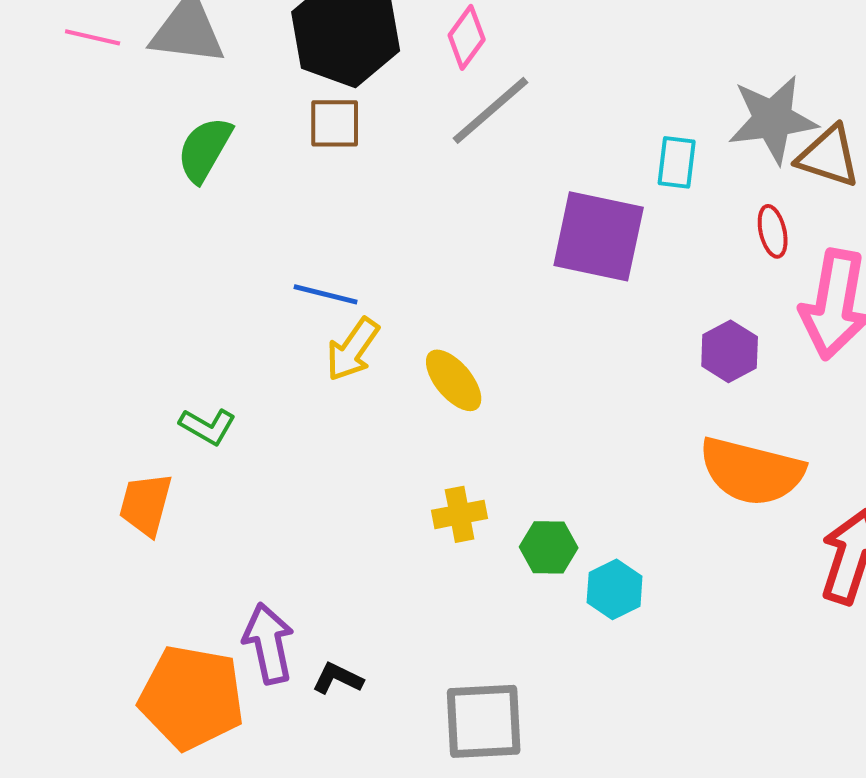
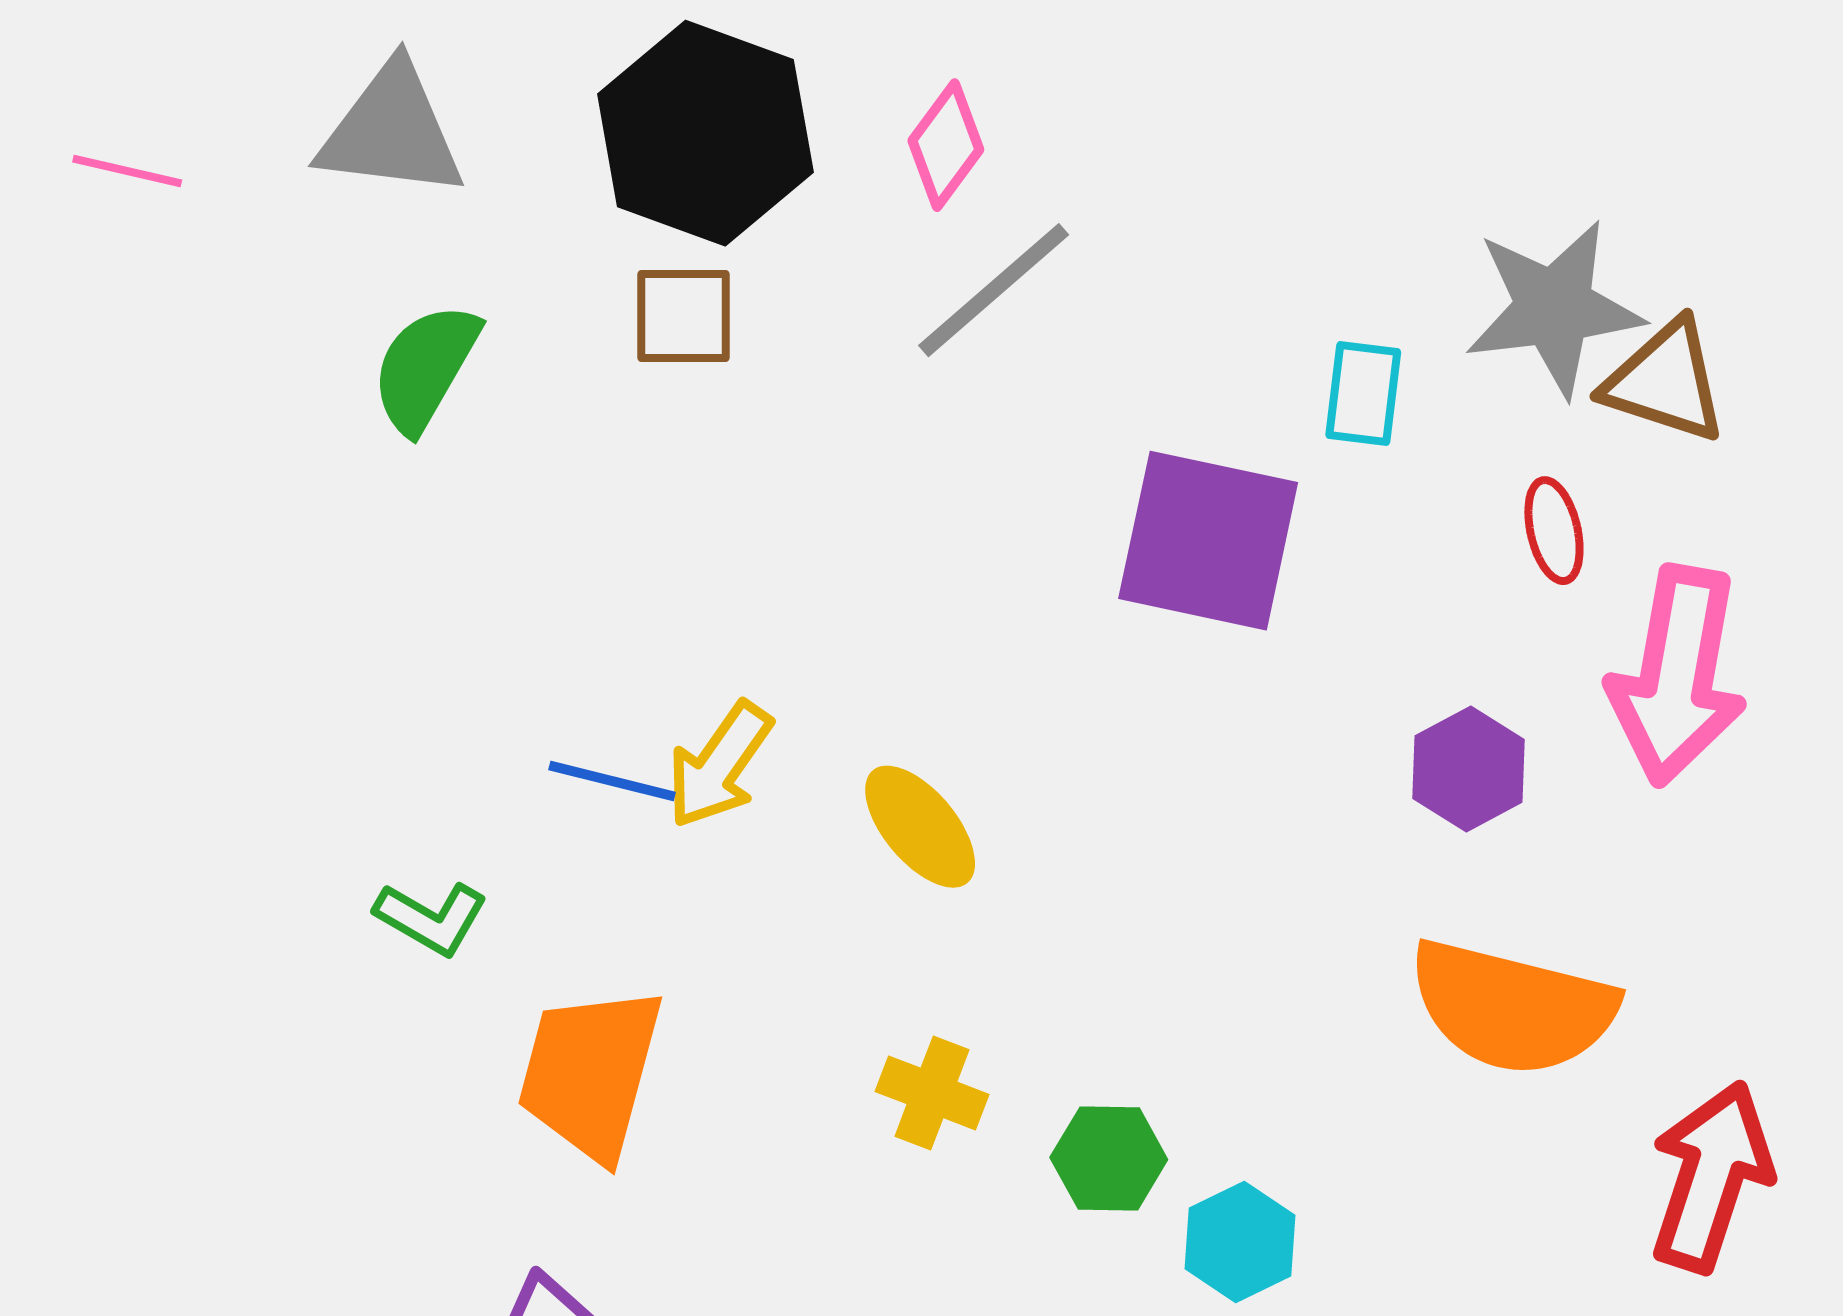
pink line: (93, 37) -> (127, 171), moved
blue line: (326, 294) -> (612, 781), moved
orange trapezoid: (146, 504) -> (590, 1073), moved, size x1.4
yellow cross: (460, 514) -> (932, 1093), turned 32

